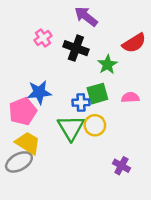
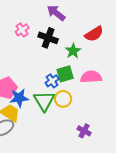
blue star: (39, 92) -> (19, 98), moved
pink semicircle: (130, 97) -> (91, 77), size x1.5
blue cross: (81, 102) -> (52, 81), turned -32

